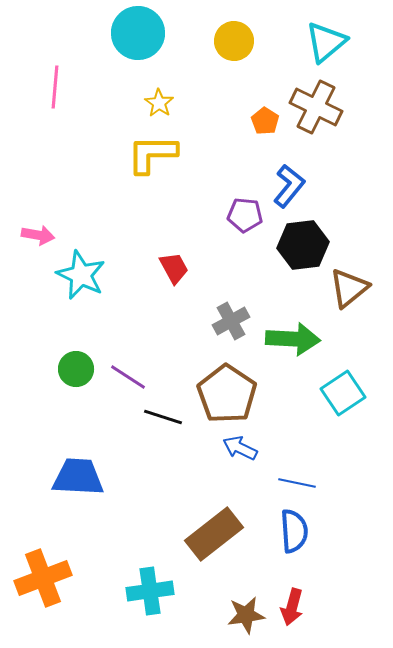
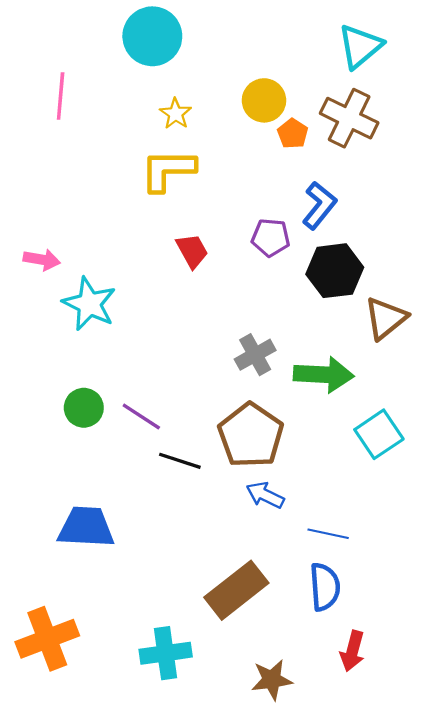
yellow circle: (234, 41) -> (264, 100), moved
red trapezoid: (174, 268) -> (192, 251), moved
red arrow: (292, 607) -> (352, 651), moved

